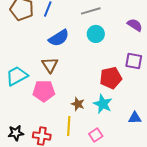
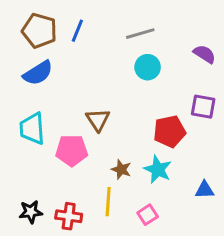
blue semicircle: (59, 38) -> (38, 73), moved
brown triangle: (50, 65) -> (98, 120), moved
cyan trapezoid: (17, 76) -> (32, 129), turned -65

